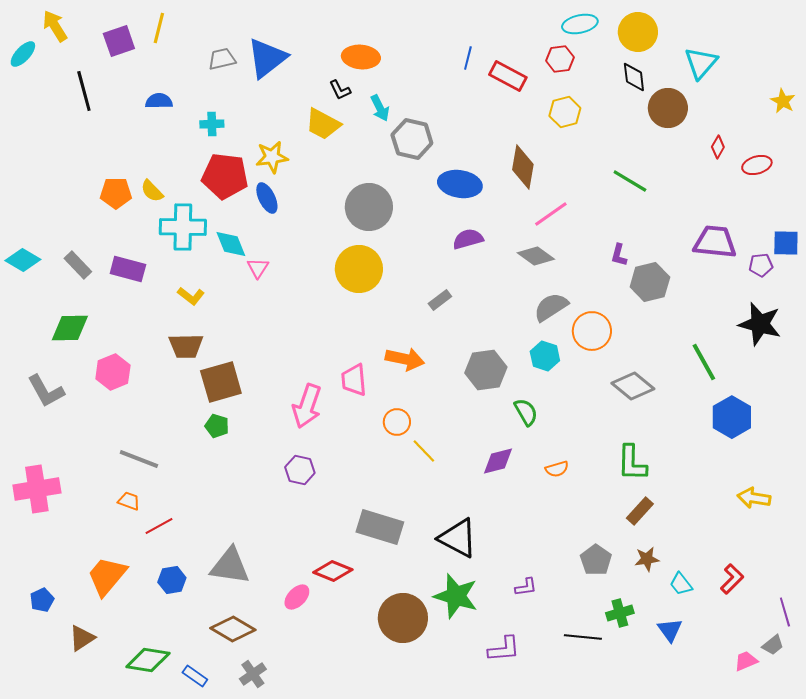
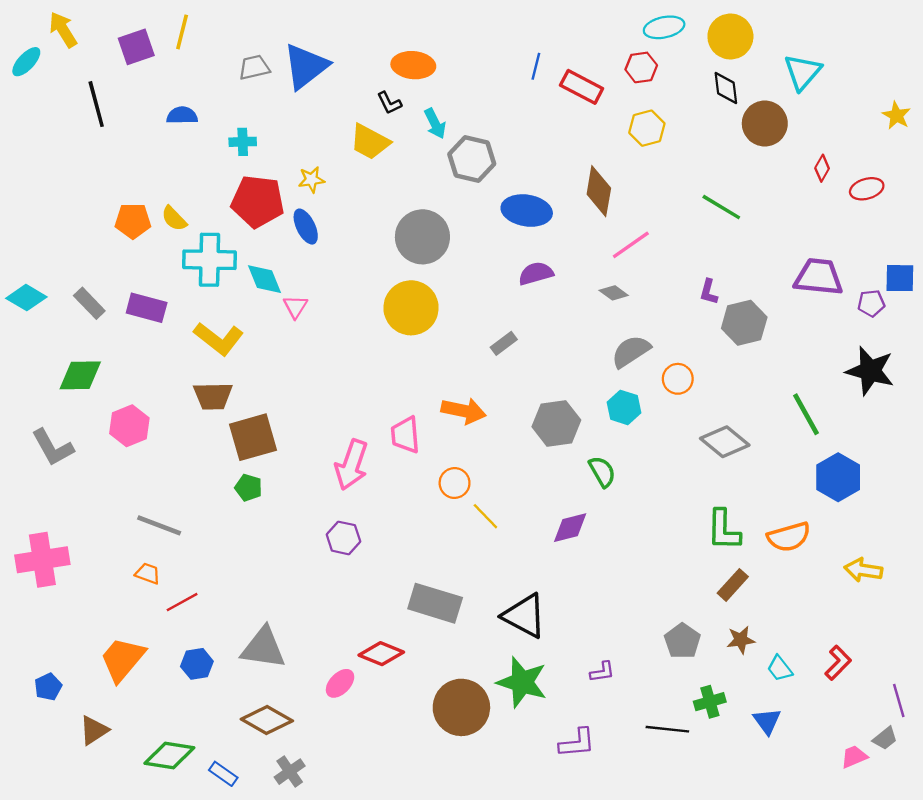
yellow star: (272, 157) -> (311, 180), size x0.7
gray diamond: (536, 256) -> (614, 293), size x0.7
yellow L-shape: (191, 296) -> (219, 339), size x1.6
orange circle: (592, 331) -> (678, 379), size x0.7
orange semicircle: (557, 469) -> (789, 537), moved, size x1.6

